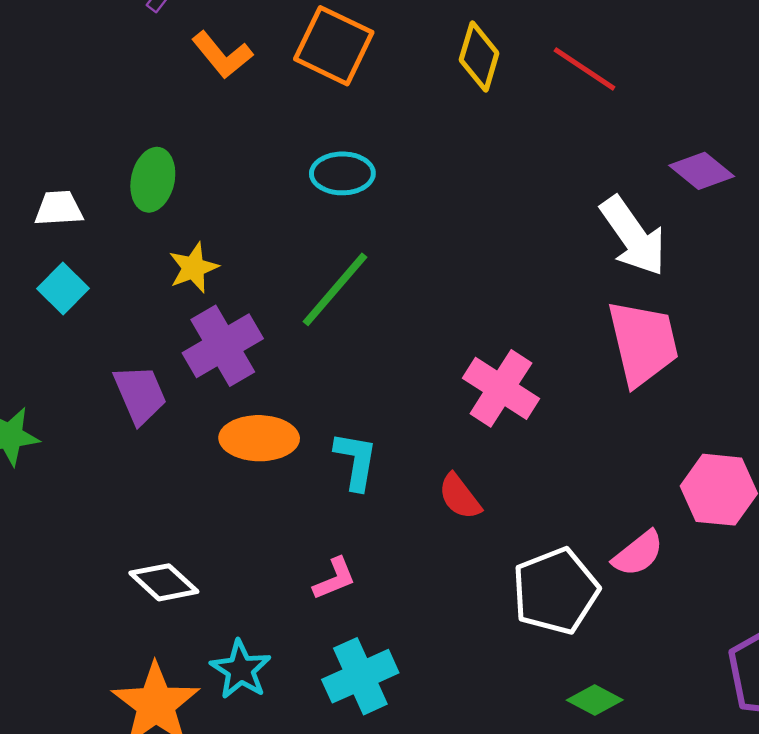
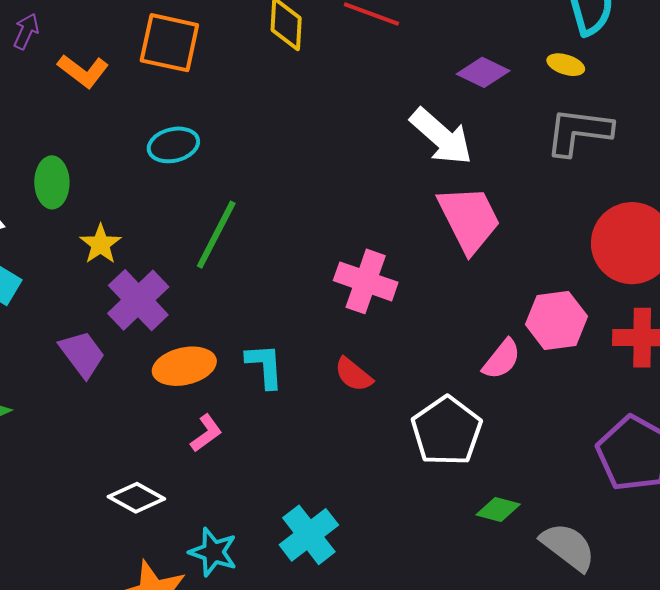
cyan ellipse: (342, 173) -> (173, 145), moved
pink semicircle: (638, 554) -> (502, 359), moved
pink L-shape: (335, 579) -> (206, 433), moved

